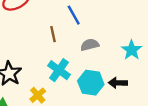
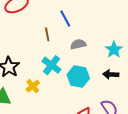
black arrow: (118, 83) -> (111, 74), moved

